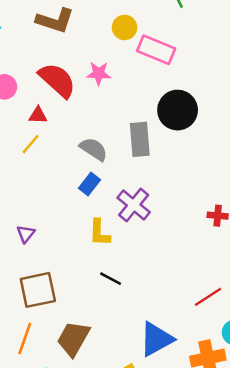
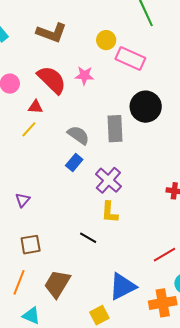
yellow L-shape: (100, 233) -> (110, 212), moved
brown square: (38, 290) -> (31, 245), size x0.7

